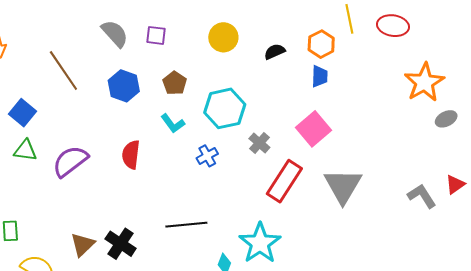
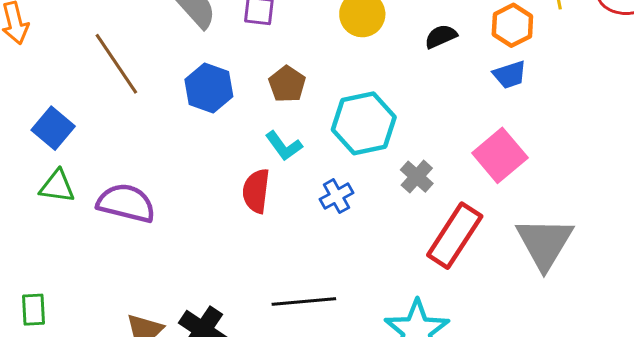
blue trapezoid: (320, 76) -> (510, 75), turned 70
red semicircle: (131, 155) -> (256, 191), moved
purple semicircle: (70, 161) -> (126, 203), turned 51

